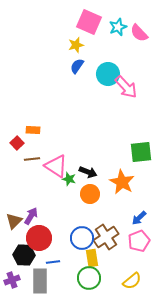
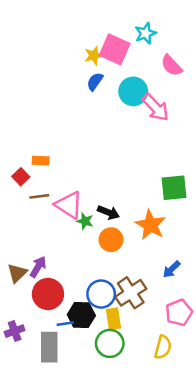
pink square: (89, 22) -> (115, 49), moved
pink semicircle: (139, 33) -> (172, 65), moved
pink pentagon: (139, 241) -> (179, 313), moved
black hexagon: (24, 255) -> (81, 315), moved
purple cross: (12, 280) -> (15, 331), moved
yellow semicircle: (132, 281) -> (163, 347), turned -36

